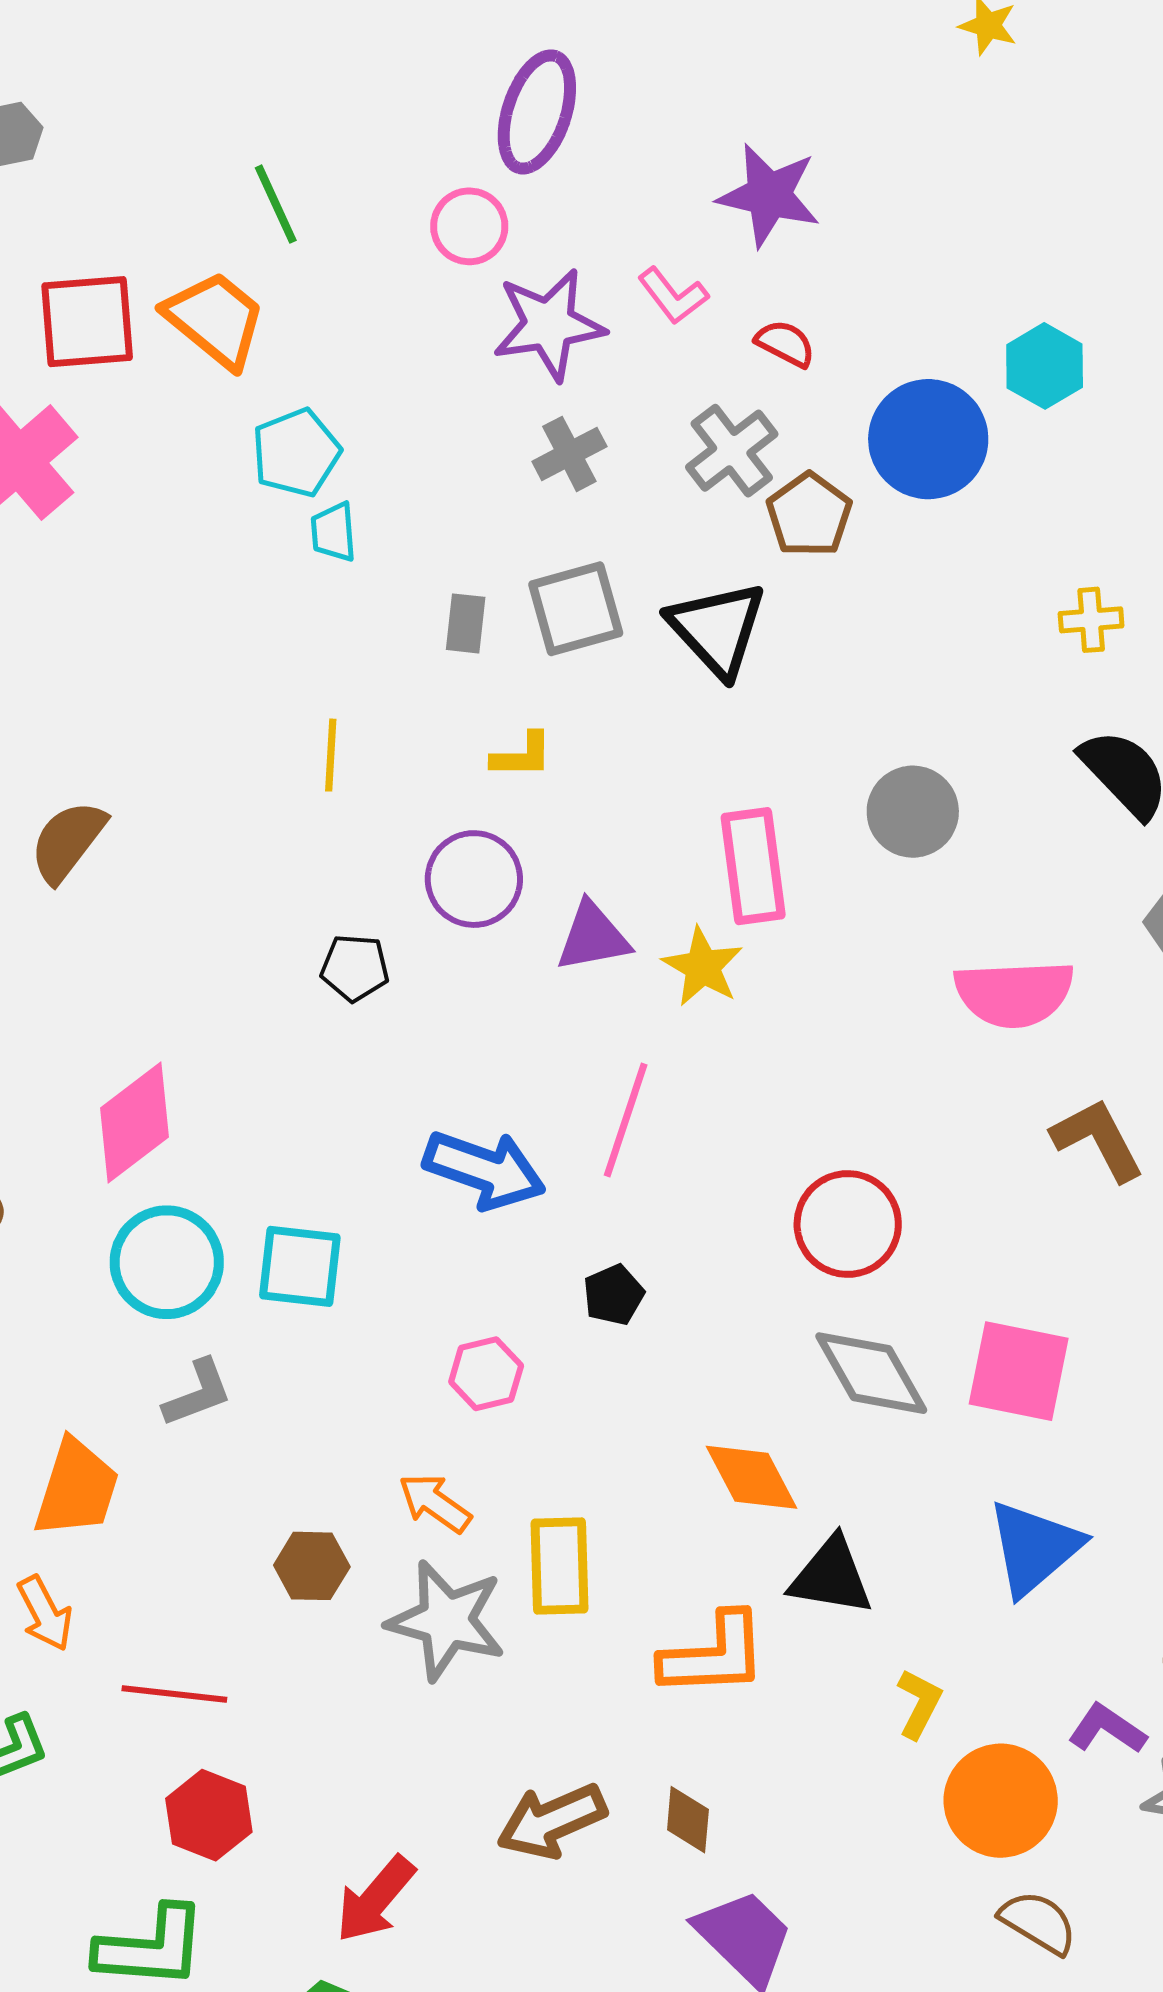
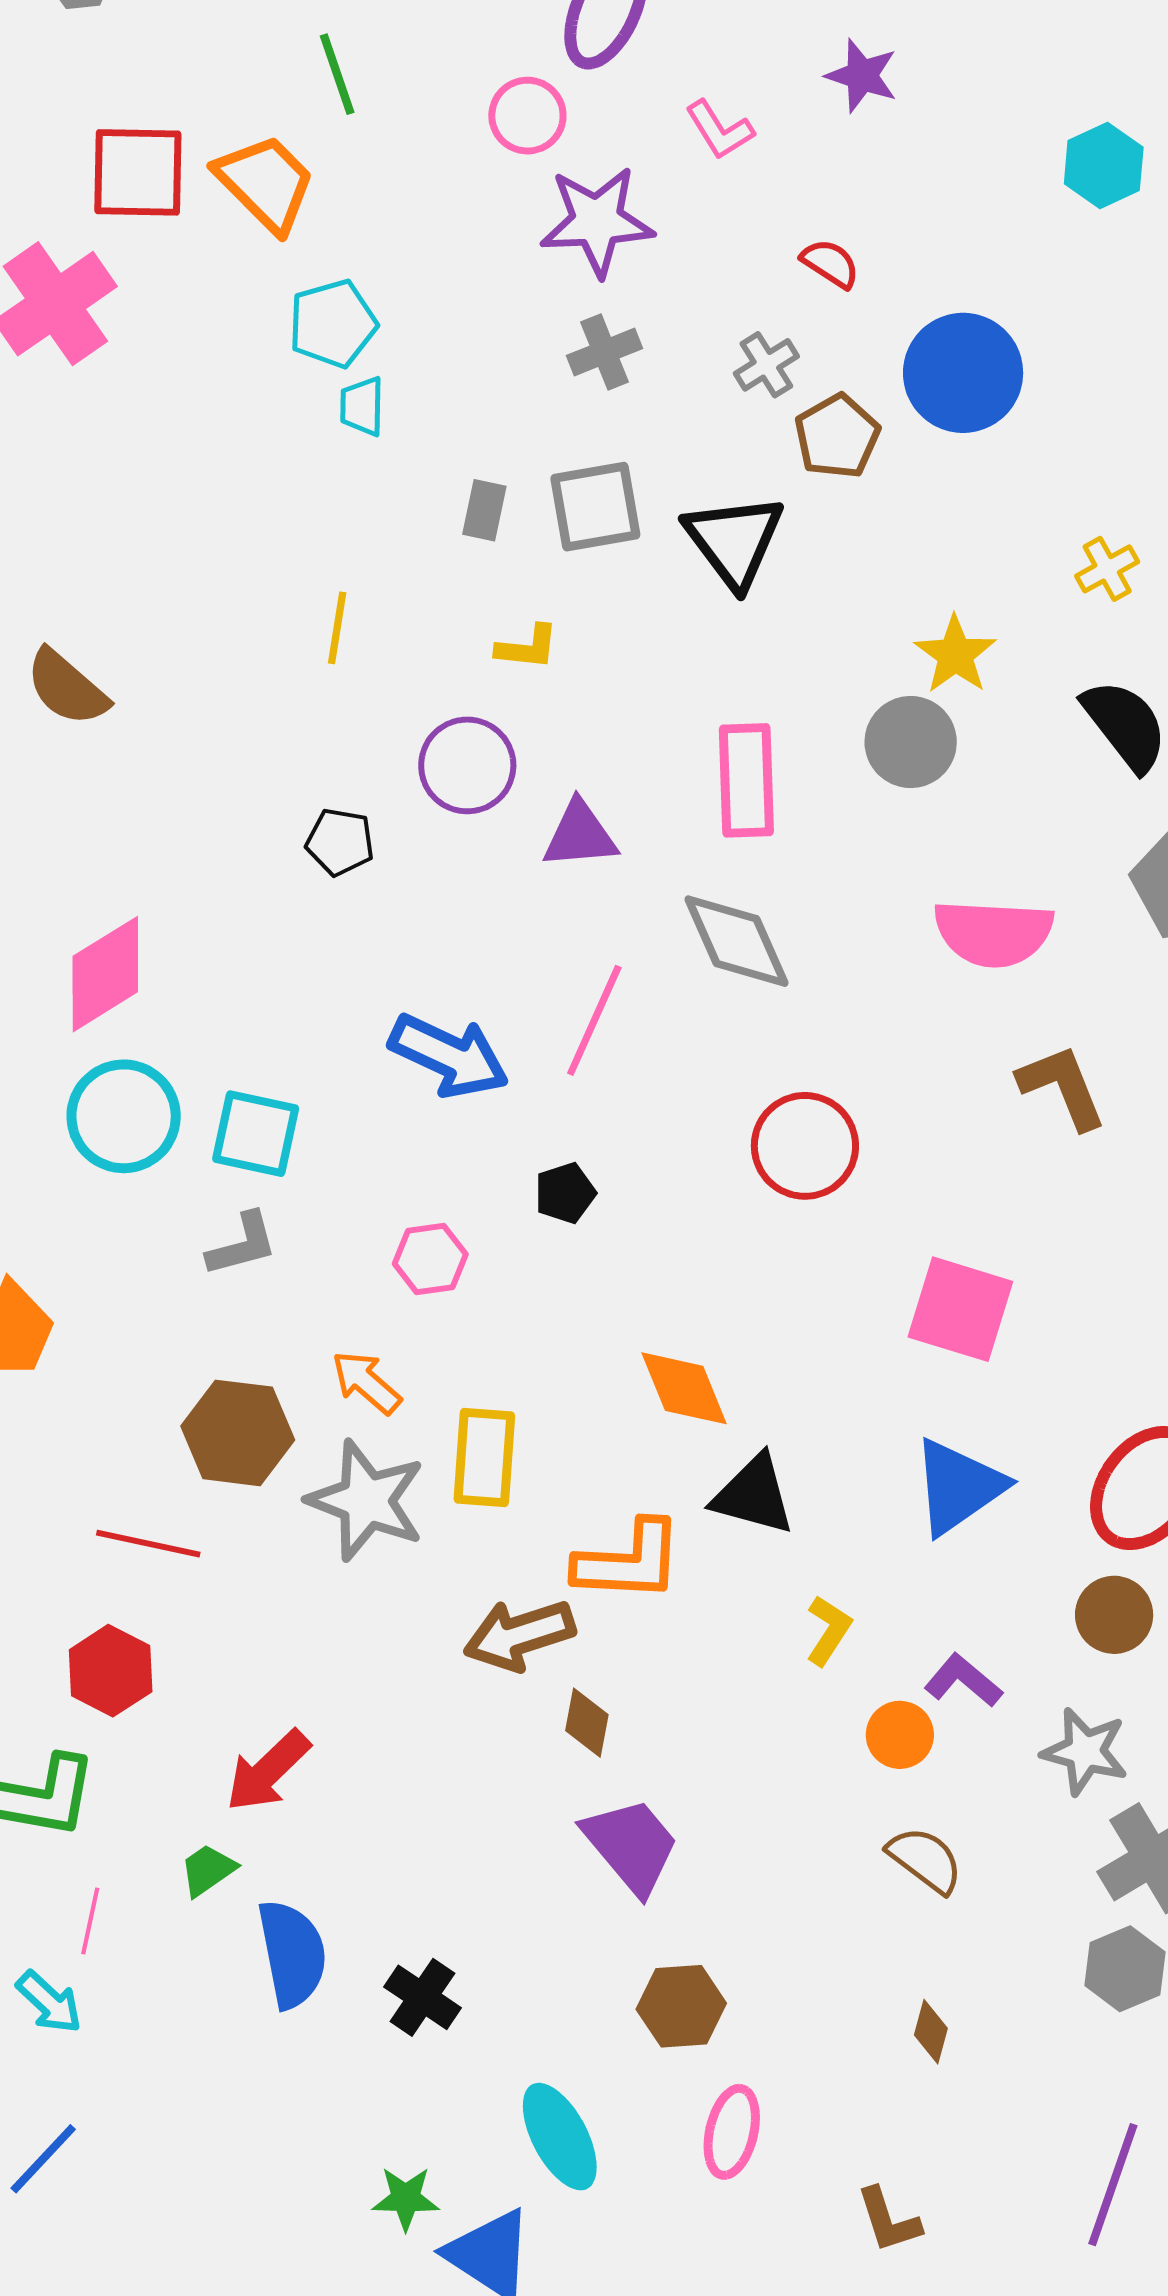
purple star: (769, 195) -> (862, 76), moved, size x0.7
pink L-shape: (673, 296) -> (719, 130), moved
cyan hexagon: (1045, 366) -> (1104, 166), moved
gray cross: (732, 451) -> (766, 365), size x0.7
yellow cross: (1091, 620) -> (1107, 569), turned -30
brown semicircle: (68, 841) -> (67, 688), turned -92
yellow star: (703, 967) -> (955, 655), moved
gray diamond: (871, 1373) -> (736, 941), moved
gray L-shape: (198, 1393) -> (242, 1244), moved
brown hexagon: (312, 1566) -> (238, 1433), size x1.5
red line: (174, 1694) -> (148, 1544), moved
purple L-shape: (1107, 1729) -> (963, 1681), moved
orange circle: (1001, 1801) -> (900, 1735), size x0.6
brown arrow: (552, 1821) -> (519, 1635), moved

